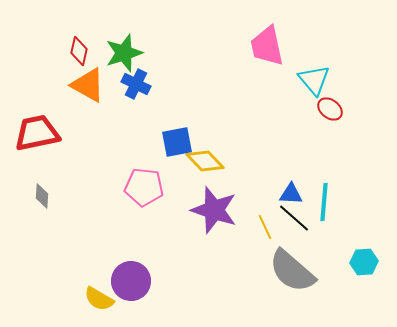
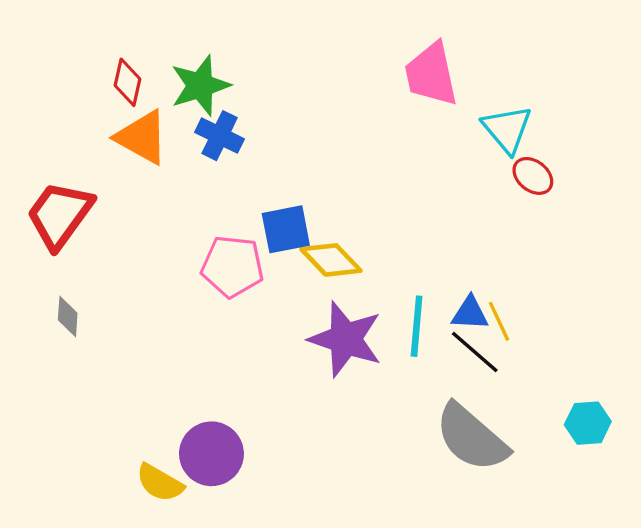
red trapezoid: (37, 133) -> (60, 215), turned -42
pink pentagon: (144, 187) -> (232, 266), moved
cyan line: (324, 202) -> (417, 326), moved
yellow line: (265, 227) -> (499, 321), moved

